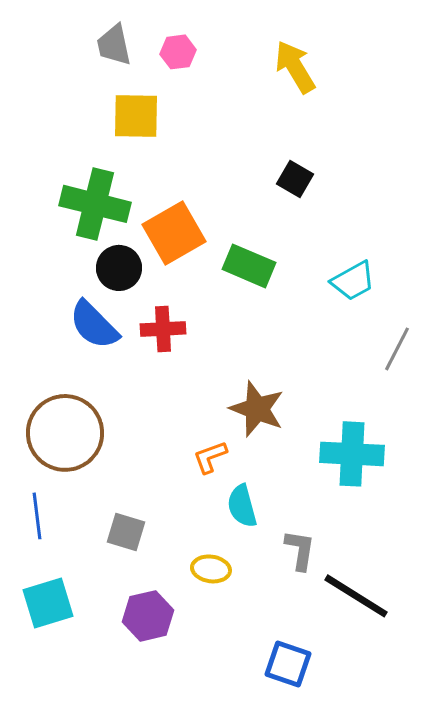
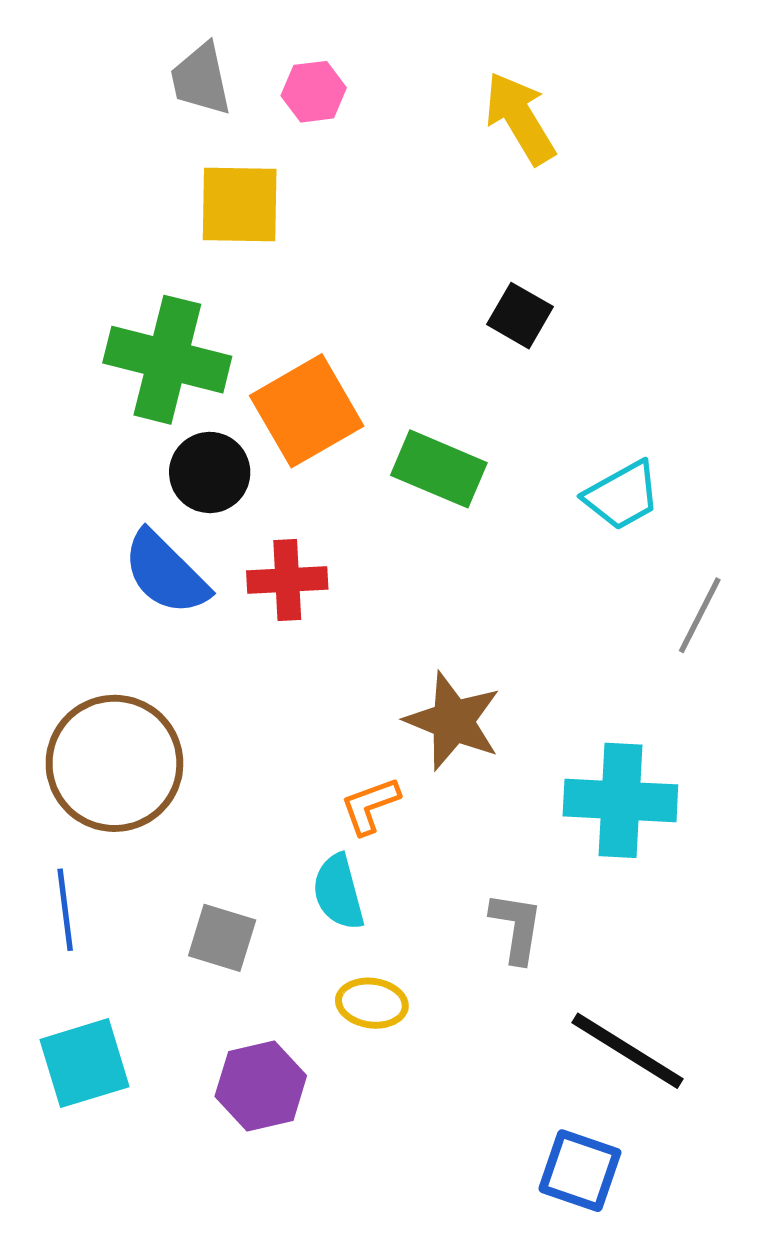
cyan semicircle: (242, 506) -> (338, 892), moved
gray L-shape: (300, 550) -> (516, 927), moved
blue square: (288, 664) -> (580, 1171), moved

